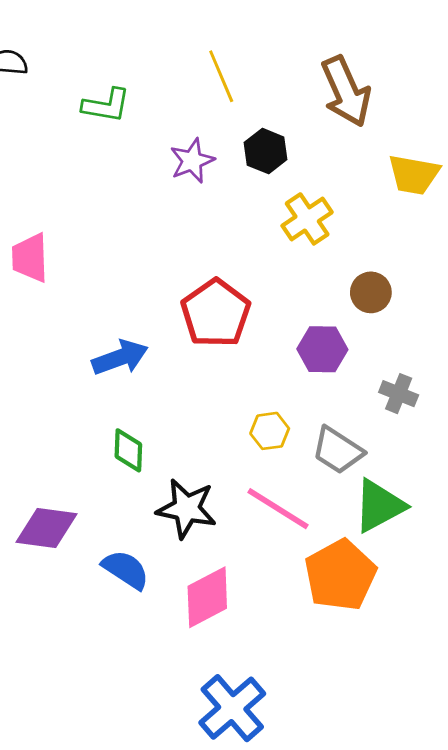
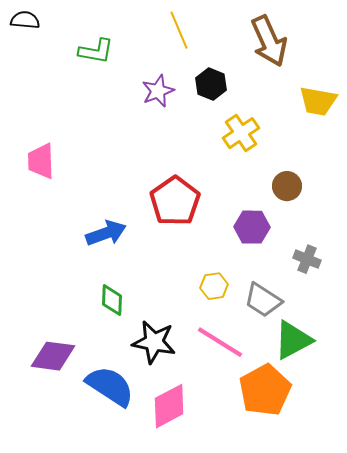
blue semicircle: (126, 570) -> (110, 386), size x1.4

